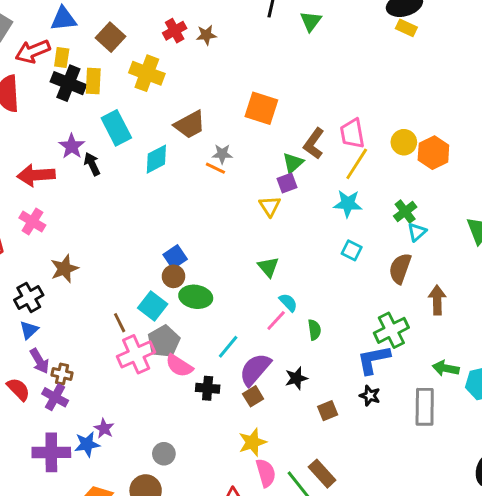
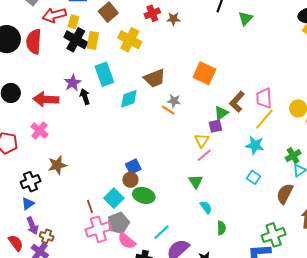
pink line: (276, 321) -> (204, 155), moved

